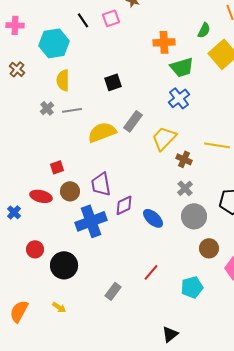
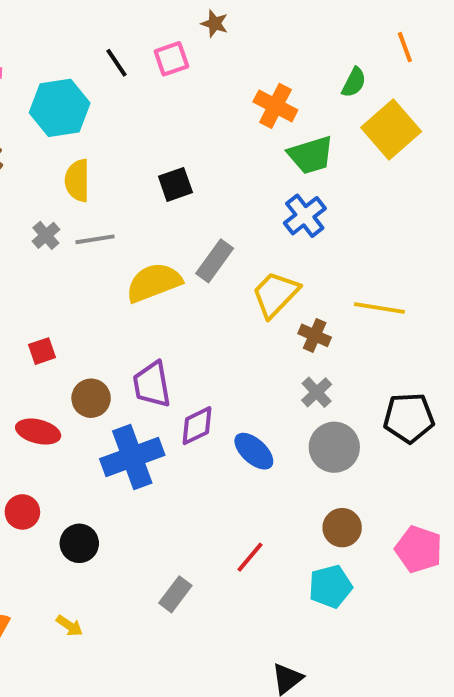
orange cross: (164, 42) -> (275, 106), turned 30
red square: (57, 167) -> (42, 351), moved
red ellipse: (41, 196) -> (38, 432), moved
brown circle: (209, 248) -> (342, 528), moved
black circle: (64, 265) -> (79, 543), size x0.7

